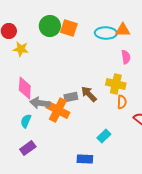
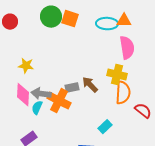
yellow star: (21, 49) -> (26, 66), moved
pink semicircle: (126, 57) -> (127, 48), size x1.6
pink diamond: (25, 88) -> (23, 95), moved
orange semicircle: (122, 102) -> (123, 93), size x1.6
cyan semicircle: (26, 121) -> (37, 108), moved

